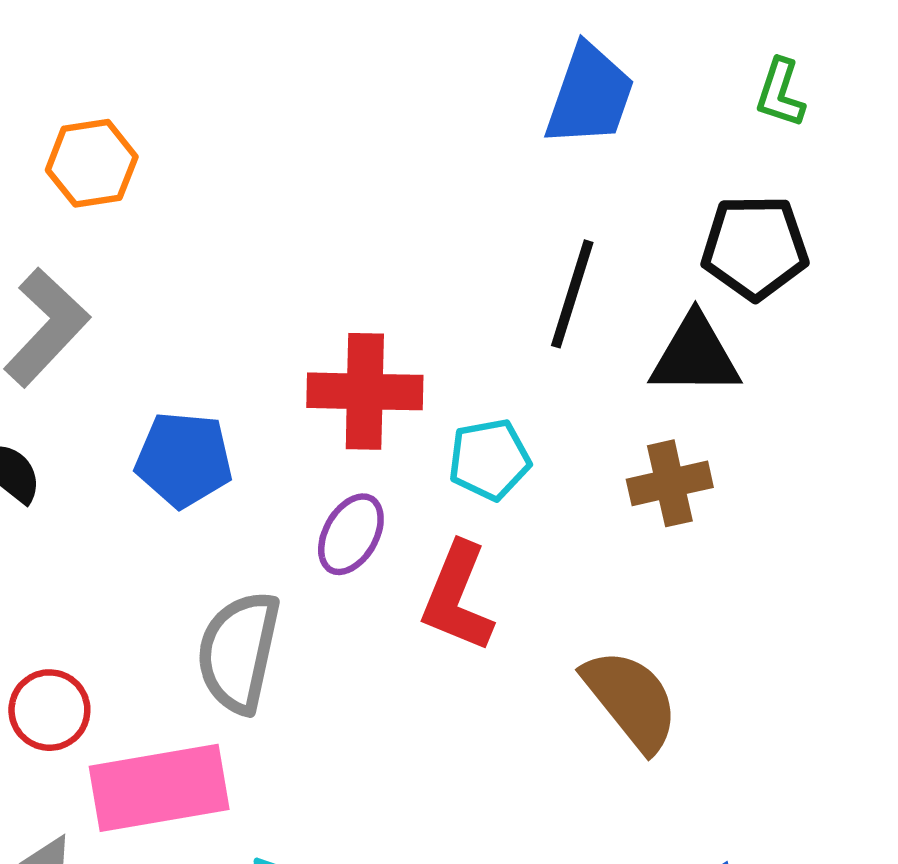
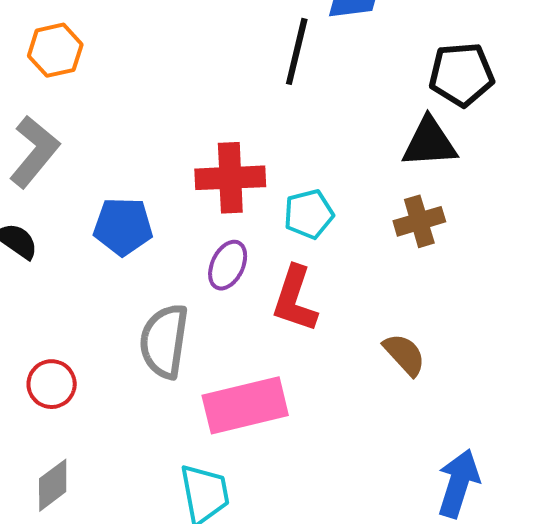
black line: (572, 294) -> (297, 51), moved
brown semicircle: (631, 700) -> (404, 354), size x0.7
pink rectangle: (159, 788) -> (245, 405), moved

